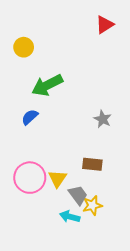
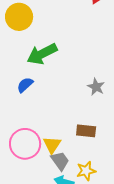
yellow circle: (24, 47) -> (19, 17), size x1.4
gray trapezoid: (78, 195) -> (60, 161), moved

